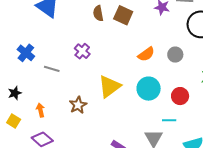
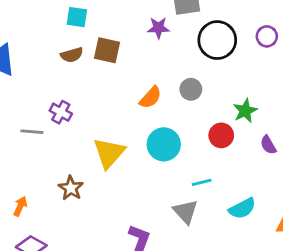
brown semicircle: (98, 13) -> (72, 55), turned -84
gray line: (52, 69) -> (32, 132), moved
red circle: (180, 96) -> (221, 135), moved
orange arrow: (40, 110) -> (20, 206), turned 48

